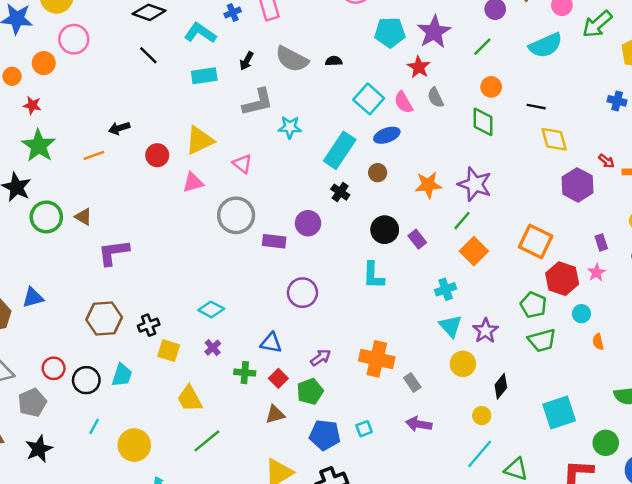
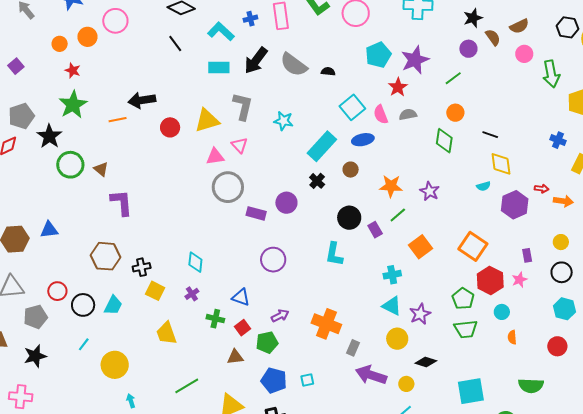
green arrow: (597, 24) -> (551, 74), turned -68
cyan pentagon: (390, 32) -> (378, 55), turned -30
cyan semicircle: (546, 45) -> (483, 186), moved, size x0.5
black arrow: (247, 61) -> (256, 60), size x1.8
gray semicircle: (435, 97) -> (408, 114), turned 96
gray L-shape: (258, 102) -> (243, 106), moved, turned -72
black arrow: (119, 128) -> (142, 100), size x1.5
red arrow: (606, 161) -> (542, 189), turned -40
pink triangle: (193, 182) -> (215, 157), moved
purple star: (475, 184) -> (430, 191), size x0.7
green line: (462, 221) -> (398, 215), moved
purple L-shape: (113, 252) -> (122, 203), turned 84
cyan diamond: (211, 309) -> (195, 262), turned 60
cyan triangle: (451, 326) -> (392, 306), turned -30
gray rectangle: (412, 383) -> (353, 348), turned 49
black diamond: (501, 386) -> (426, 362), turned 60
purple arrow: (419, 424) -> (371, 375), moved, size x1.4
green line: (207, 441) -> (187, 386), moved

